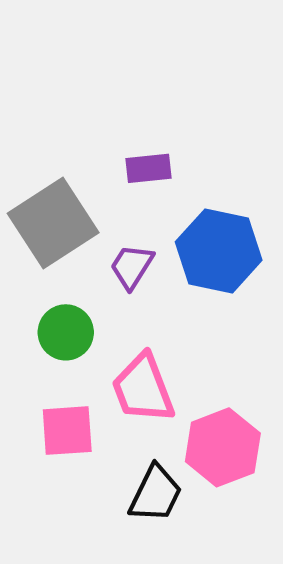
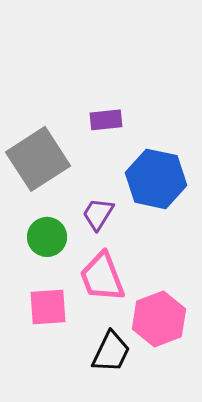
purple trapezoid: (132, 266) -> (98, 214), moved

